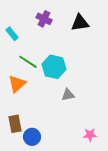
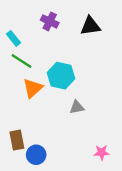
green line: (28, 62) -> (21, 61), moved
orange triangle: (17, 84) -> (33, 88), moved

